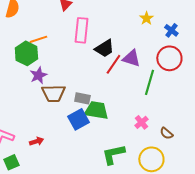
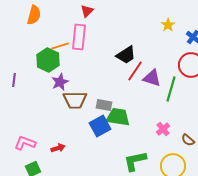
pink rectangle: (81, 30) -> (79, 37), moved
purple triangle: (131, 58) -> (152, 78), moved

